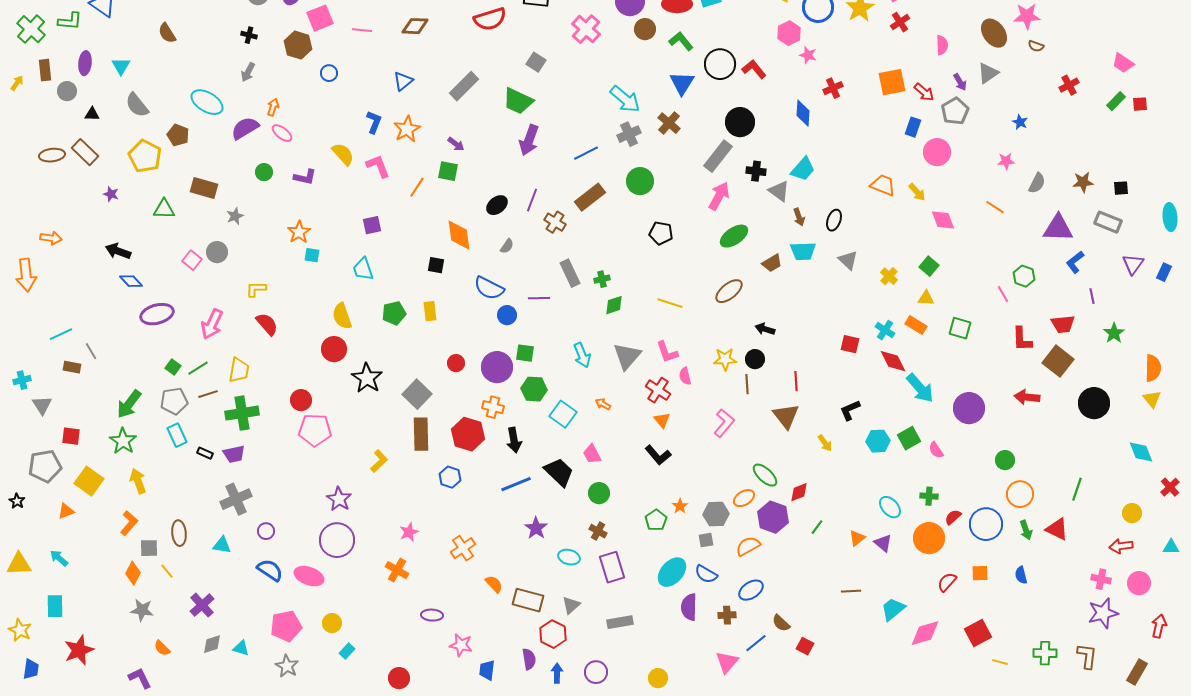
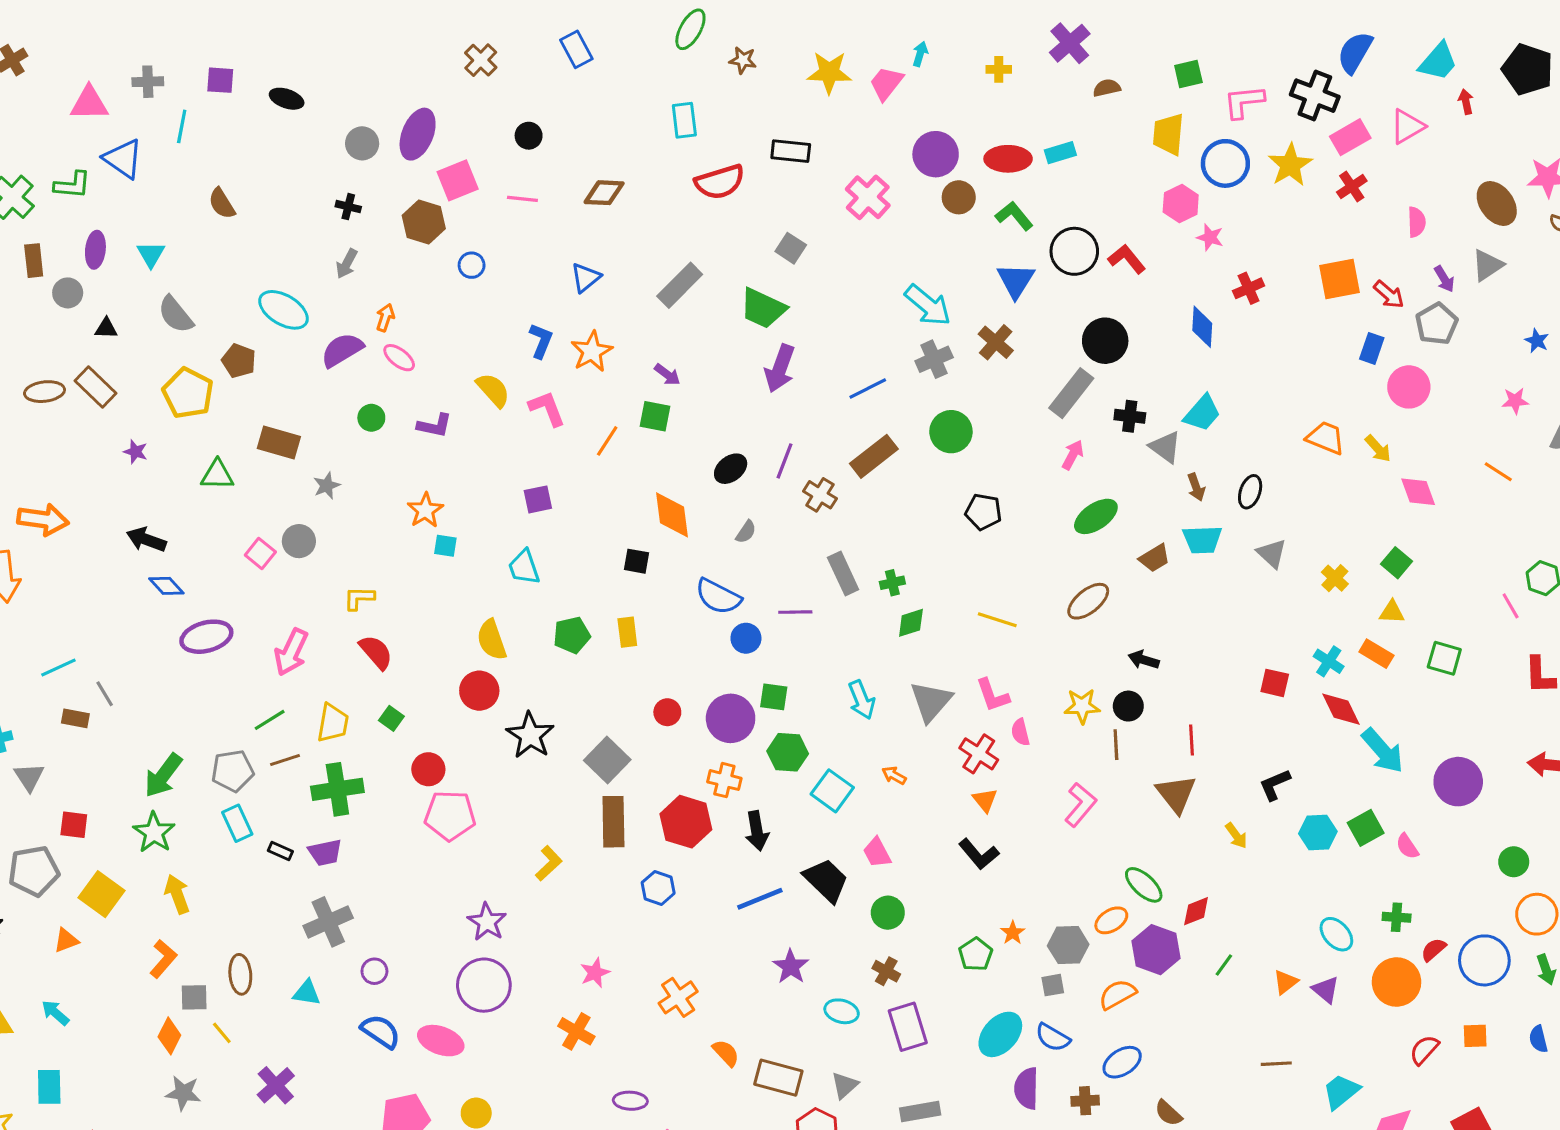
pink arrow: (719, 196) -> (1073, 455), size x0.7
orange arrow: (51, 238) -> (43, 520), size x1.5
green square: (173, 367) -> (391, 718), moved

